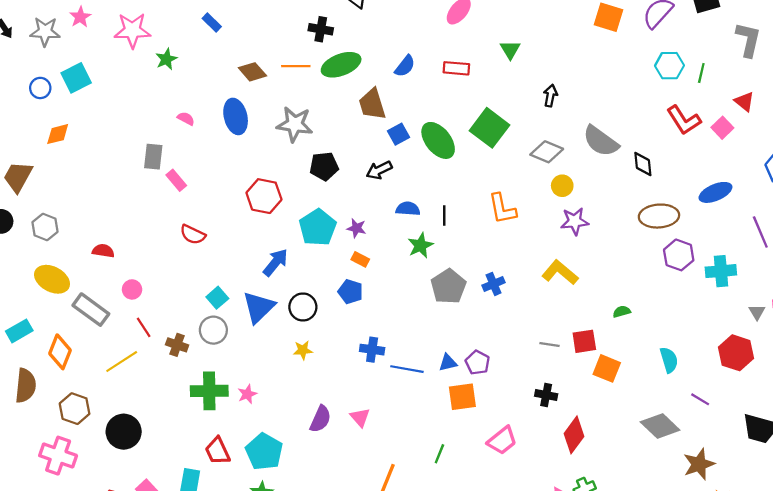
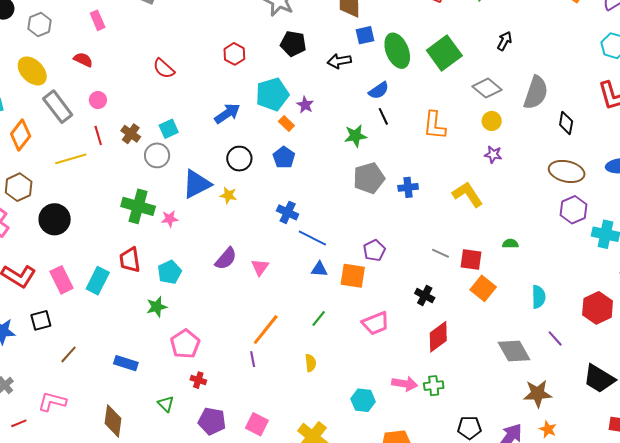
gray semicircle: (601, 141) -> (536, 93), turned -124
pink rectangle: (176, 180) -> (98, 20), moved
red hexagon: (264, 196) -> (234, 54), size x0.7
blue semicircle: (408, 209) -> (379, 91), moved, turned 125
black line: (444, 216) -> (383, 116), turned -42
purple star: (575, 221) -> (493, 154), size x0.7
orange rectangle: (360, 259) -> (286, 124), moved
blue triangle: (259, 307) -> (197, 184), moved
brown cross: (177, 345) -> (131, 134), moved
blue triangle: (448, 363) -> (319, 269), moved
cyan pentagon: (264, 452) -> (169, 272), size x0.7

